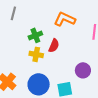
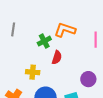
green cross: (35, 35) -> (44, 41), moved
yellow cross: (36, 54) -> (33, 72), moved

